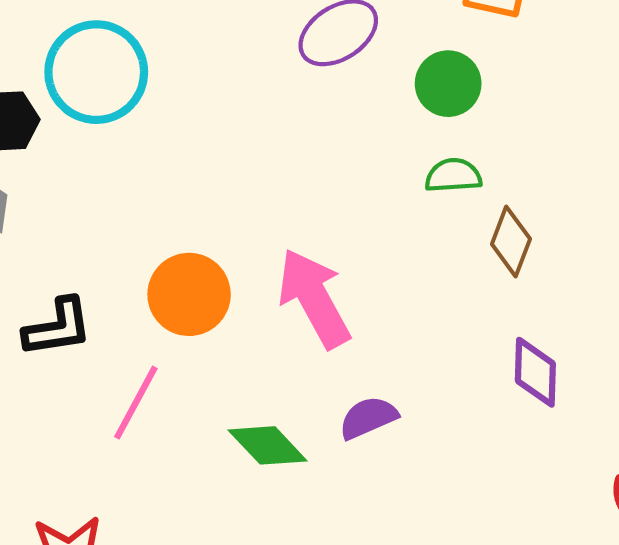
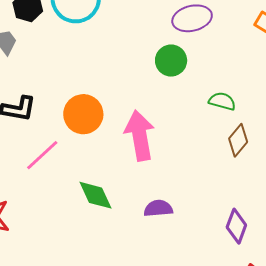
green circle: (448, 84) -> (171, 61), moved
purple diamond: (535, 372) -> (236, 226), moved
purple semicircle: (368, 418) -> (158, 208), moved

